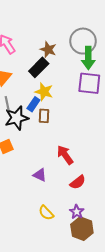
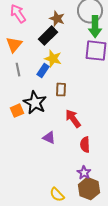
brown rectangle: (44, 116) -> (61, 90), moved
black star: (17, 118) -> (35, 103), moved, turned -30
red semicircle: (78, 182) -> (85, 145), turned 126
yellow semicircle: (46, 213) -> (57, 195), moved

